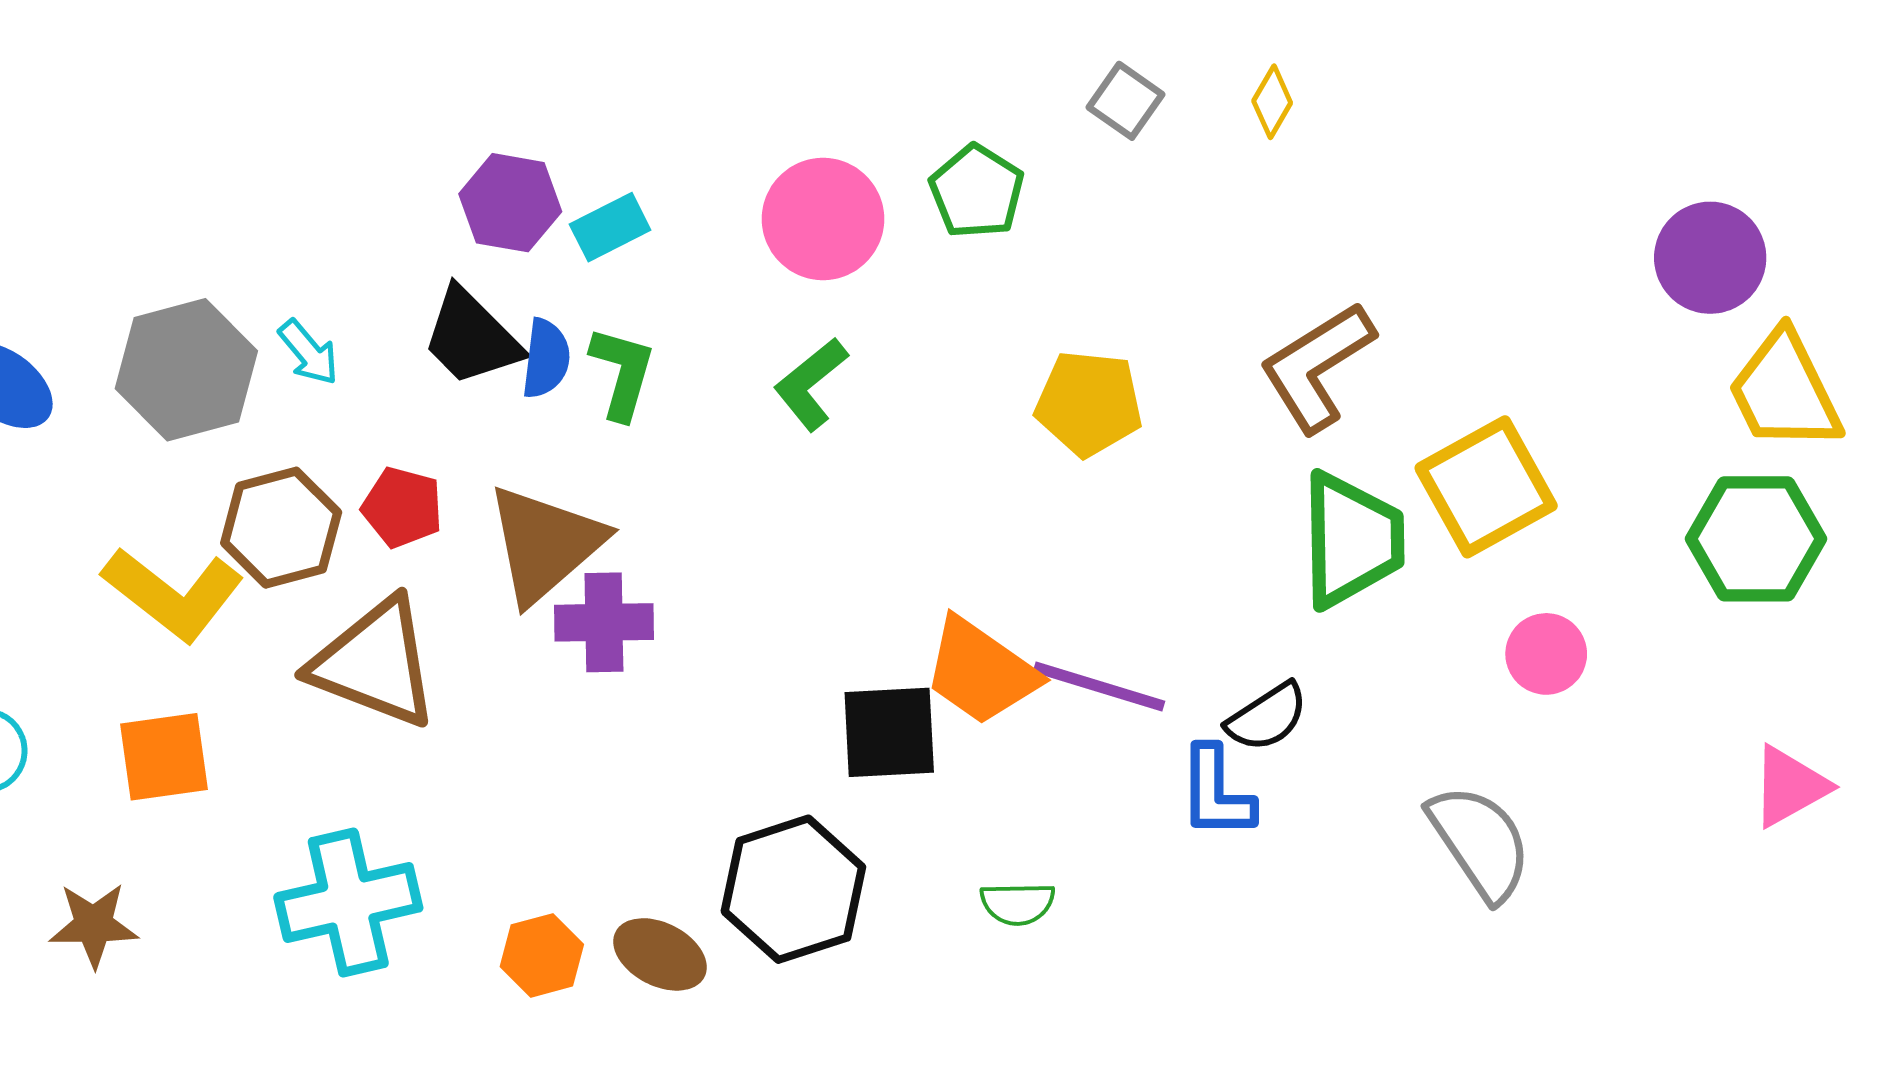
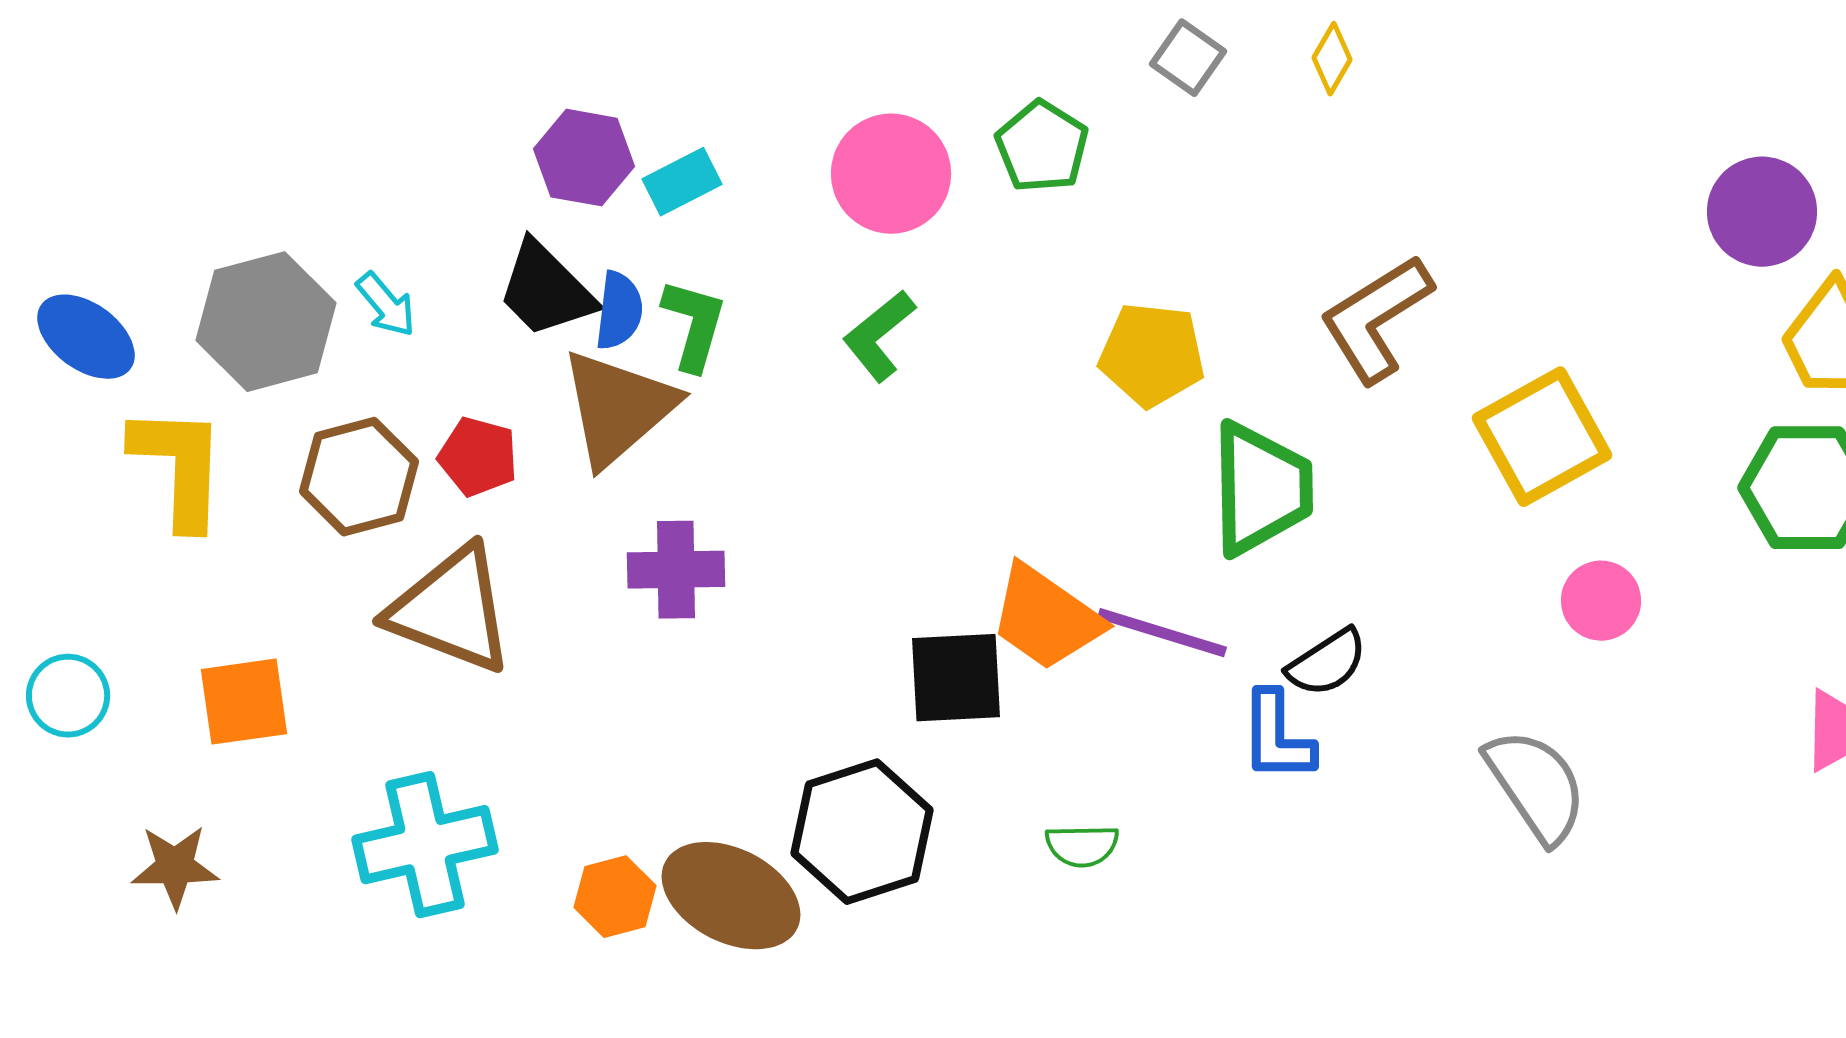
green trapezoid: (1352, 540) -> (1261, 489), moved
brown triangle: (545, 544) -> (618, 408), moved
yellow L-shape: (173, 594) -> (179, 467), moved, turned -126
brown ellipse: (660, 954) -> (731, 896), size x1.5

